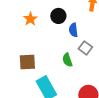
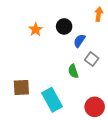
blue semicircle: (73, 30) -> (79, 41), turned 40
brown square: (27, 62) -> (21, 88), moved

